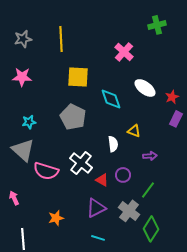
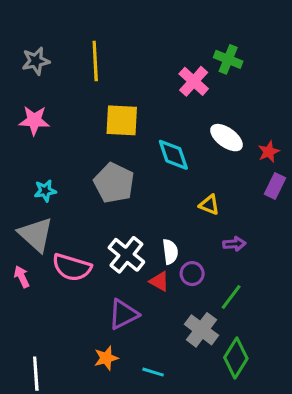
green cross: (157, 25) -> (228, 59), moved, turned 36
white semicircle: (113, 144) -> (170, 252), moved
pink arrow: (14, 198) -> (22, 277), moved
purple triangle: (96, 208) -> (123, 314), moved
orange star: (56, 218) -> (106, 358), moved

